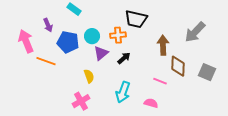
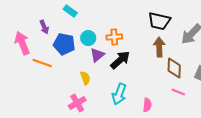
black trapezoid: (136, 19) -> (159, 21), moved
black arrow: (124, 58) -> (120, 60), size x1.5
pink line: (160, 81) -> (178, 92), moved
pink semicircle: (151, 103) -> (147, 105), turned 80

